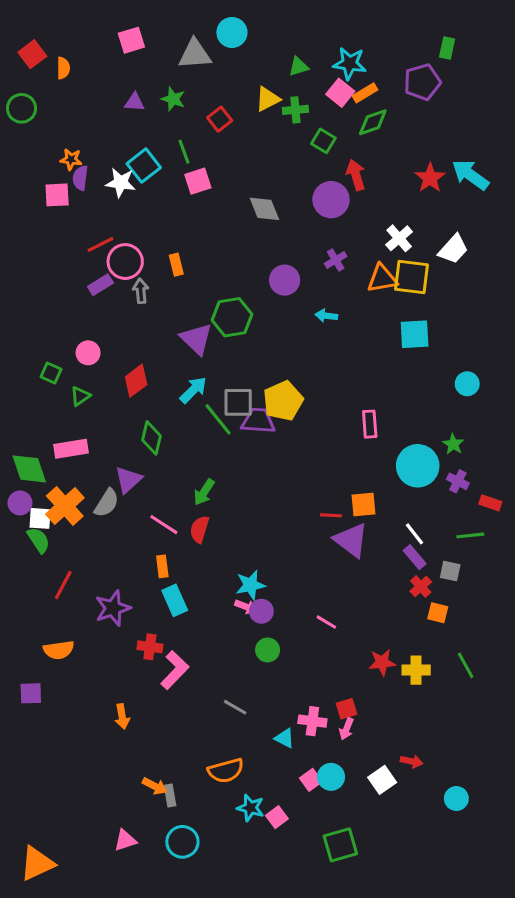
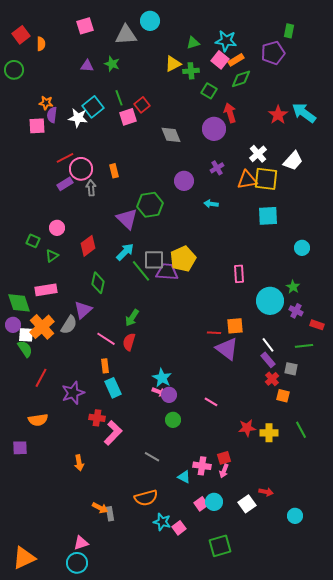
red square: (220, 119) -> (142, 105), moved
cyan star: (251, 585) -> (162, 378), turned -30
cyan circle: (182, 842) -> (77, 563), moved

